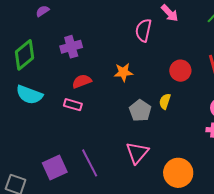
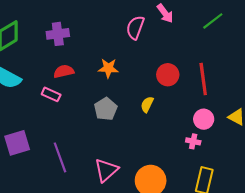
gray pentagon: (140, 111) -> (106, 109), moved
pink triangle: (137, 153) -> (106, 170), moved
purple square: (55, 168) -> (17, 143), moved

